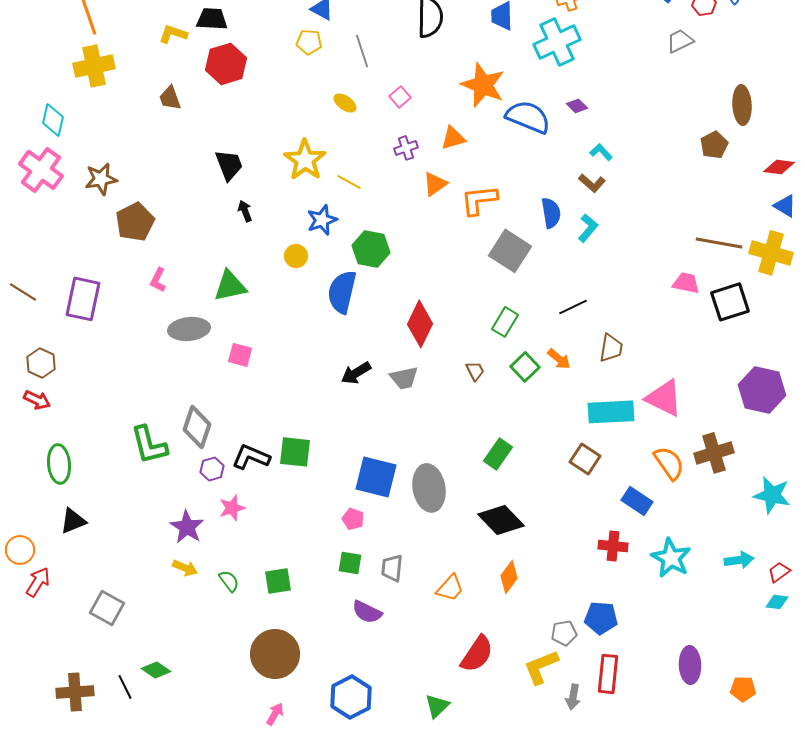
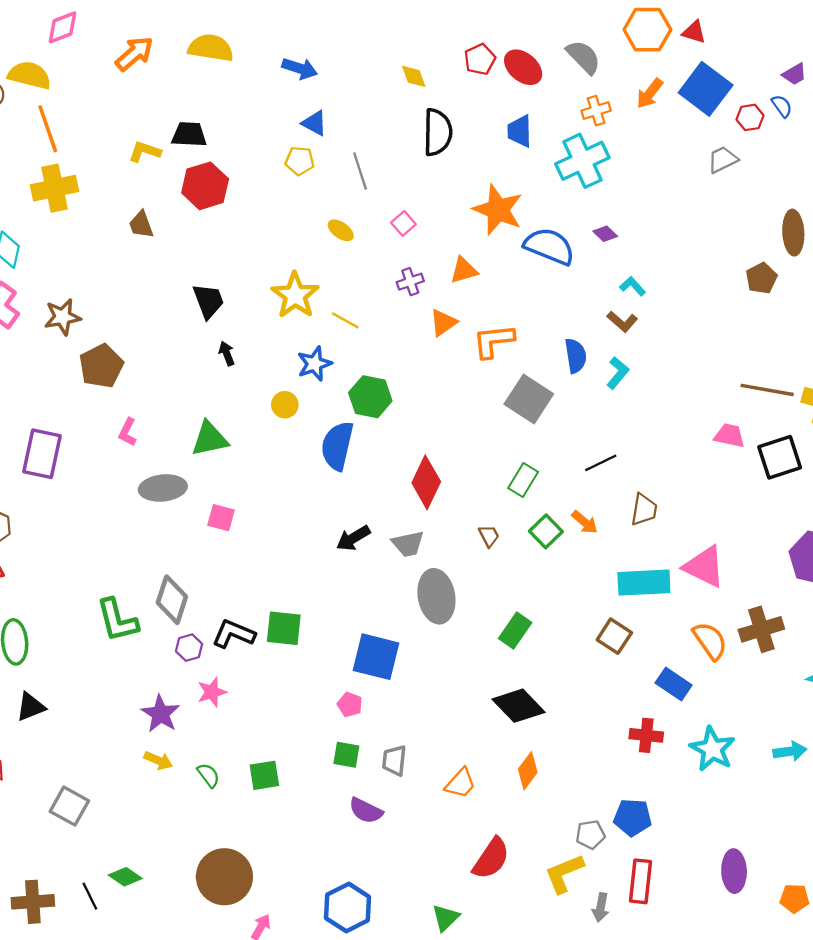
gray ellipse: (429, 488) -> (436, 596), moved
brown circle: (275, 654) -> (224, 877), moved

